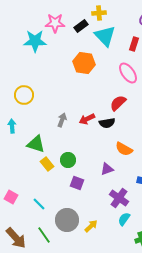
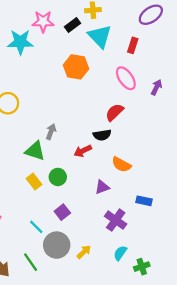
red arrow: (87, 119) -> (83, 151), moved
green triangle: (36, 144) -> (35, 151), moved
purple square: (77, 183) -> (62, 212), moved, turned 32
cyan line: (39, 204) -> (36, 227), moved
cyan semicircle: (124, 219) -> (120, 253), moved

